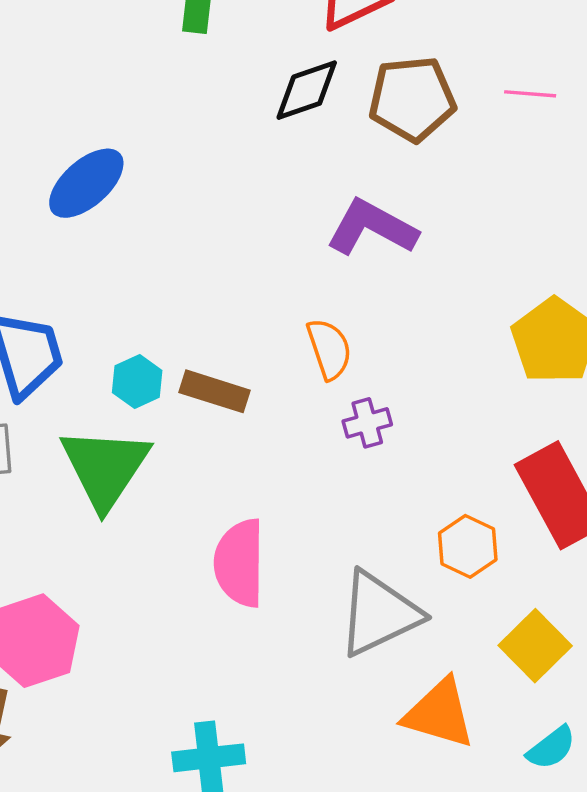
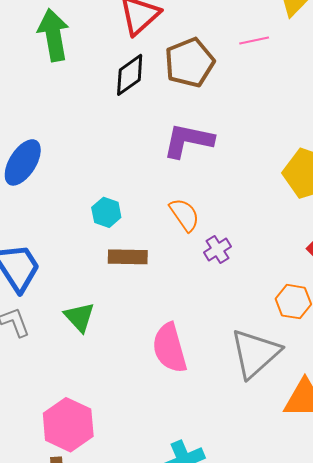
cyan hexagon: (137, 381) -> (106, 212), moved
green triangle: (105, 468) -> (79, 317), size x0.6

